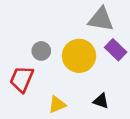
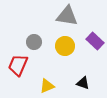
gray triangle: (101, 19) -> (67, 16), moved
yellow circle: (79, 56) -> (65, 46), size x0.7

